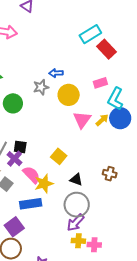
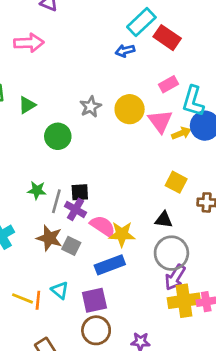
blue arrow: (56, 73) -> (125, 51), moved
pink triangle: (82, 120) -> (160, 121), moved
yellow arrow: (102, 120) -> (181, 133), turned 32
yellow square: (59, 156) -> (176, 182), moved
yellow star: (44, 184) -> (122, 234), turned 30
purple square: (14, 227) -> (94, 300), turned 36
yellow cross: (78, 241) -> (184, 301), size x1.6

